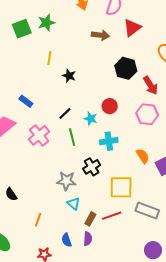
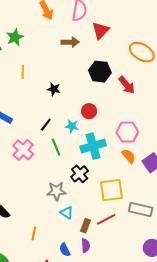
black star: (69, 76) -> (54, 89), moved
pink hexagon: (147, 114) -> (127, 132), moved
cyan cross: (109, 141) -> (93, 146), size x1.4

